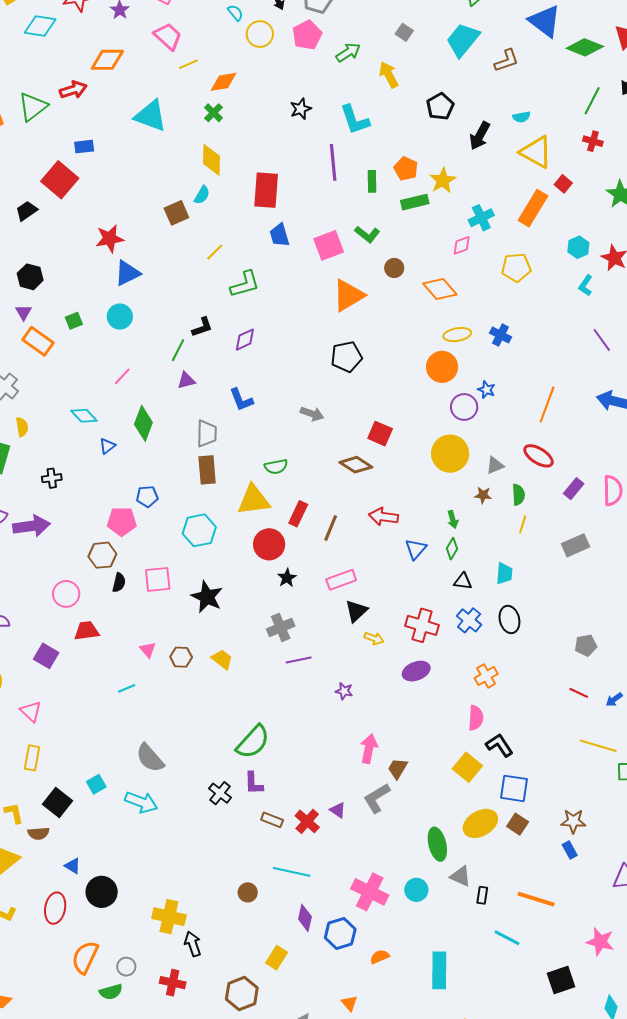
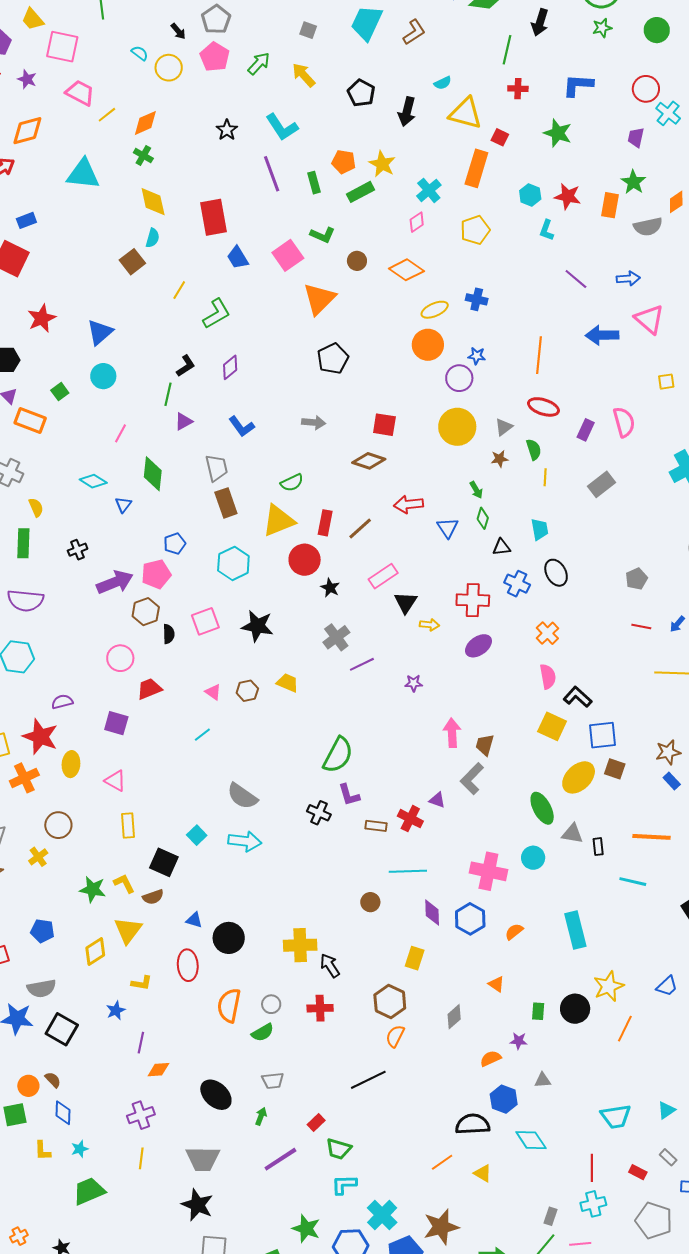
red star: (110, 239) -> (42, 318), moved
purple arrow: (31, 526) -> (115, 582), moved
brown line: (331, 528) -> (360, 529), turned 40

